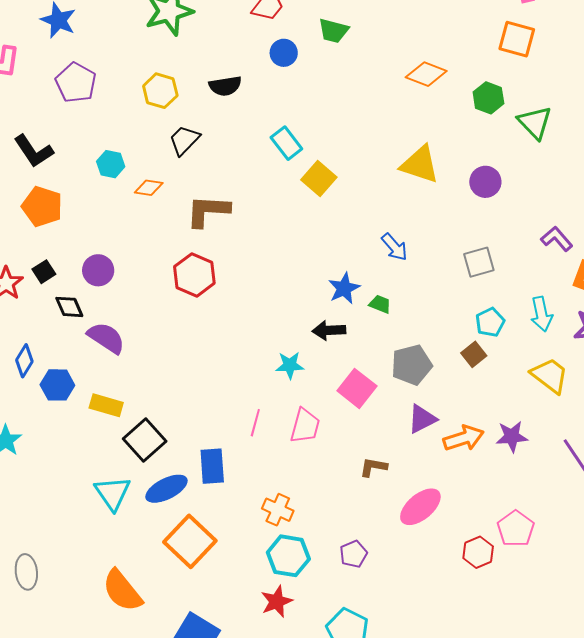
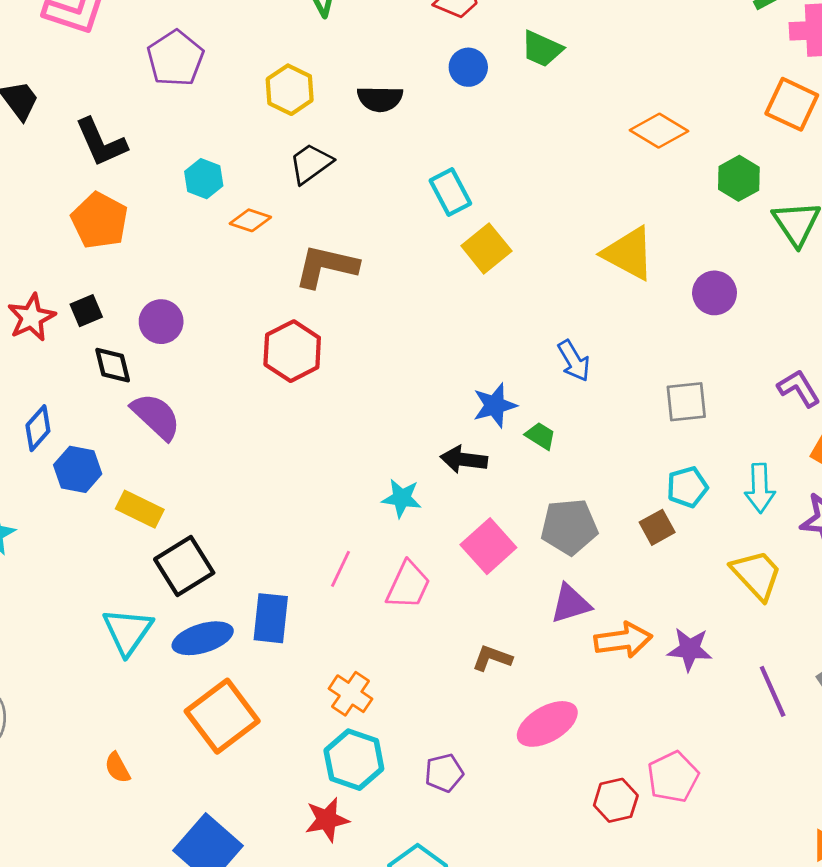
orange semicircle: (122, 591) -> (117, 768), size x0.5

